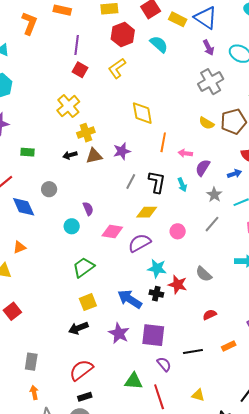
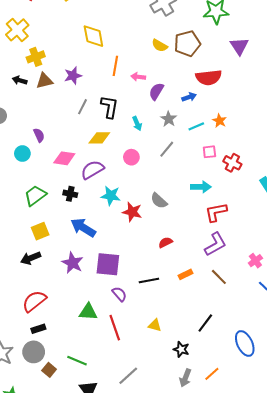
black arrow: (70, 155) -> (20, 80), turned 32
cyan arrow: (182, 185) -> (137, 123), moved
black cross: (156, 294) -> (70, 194), moved

